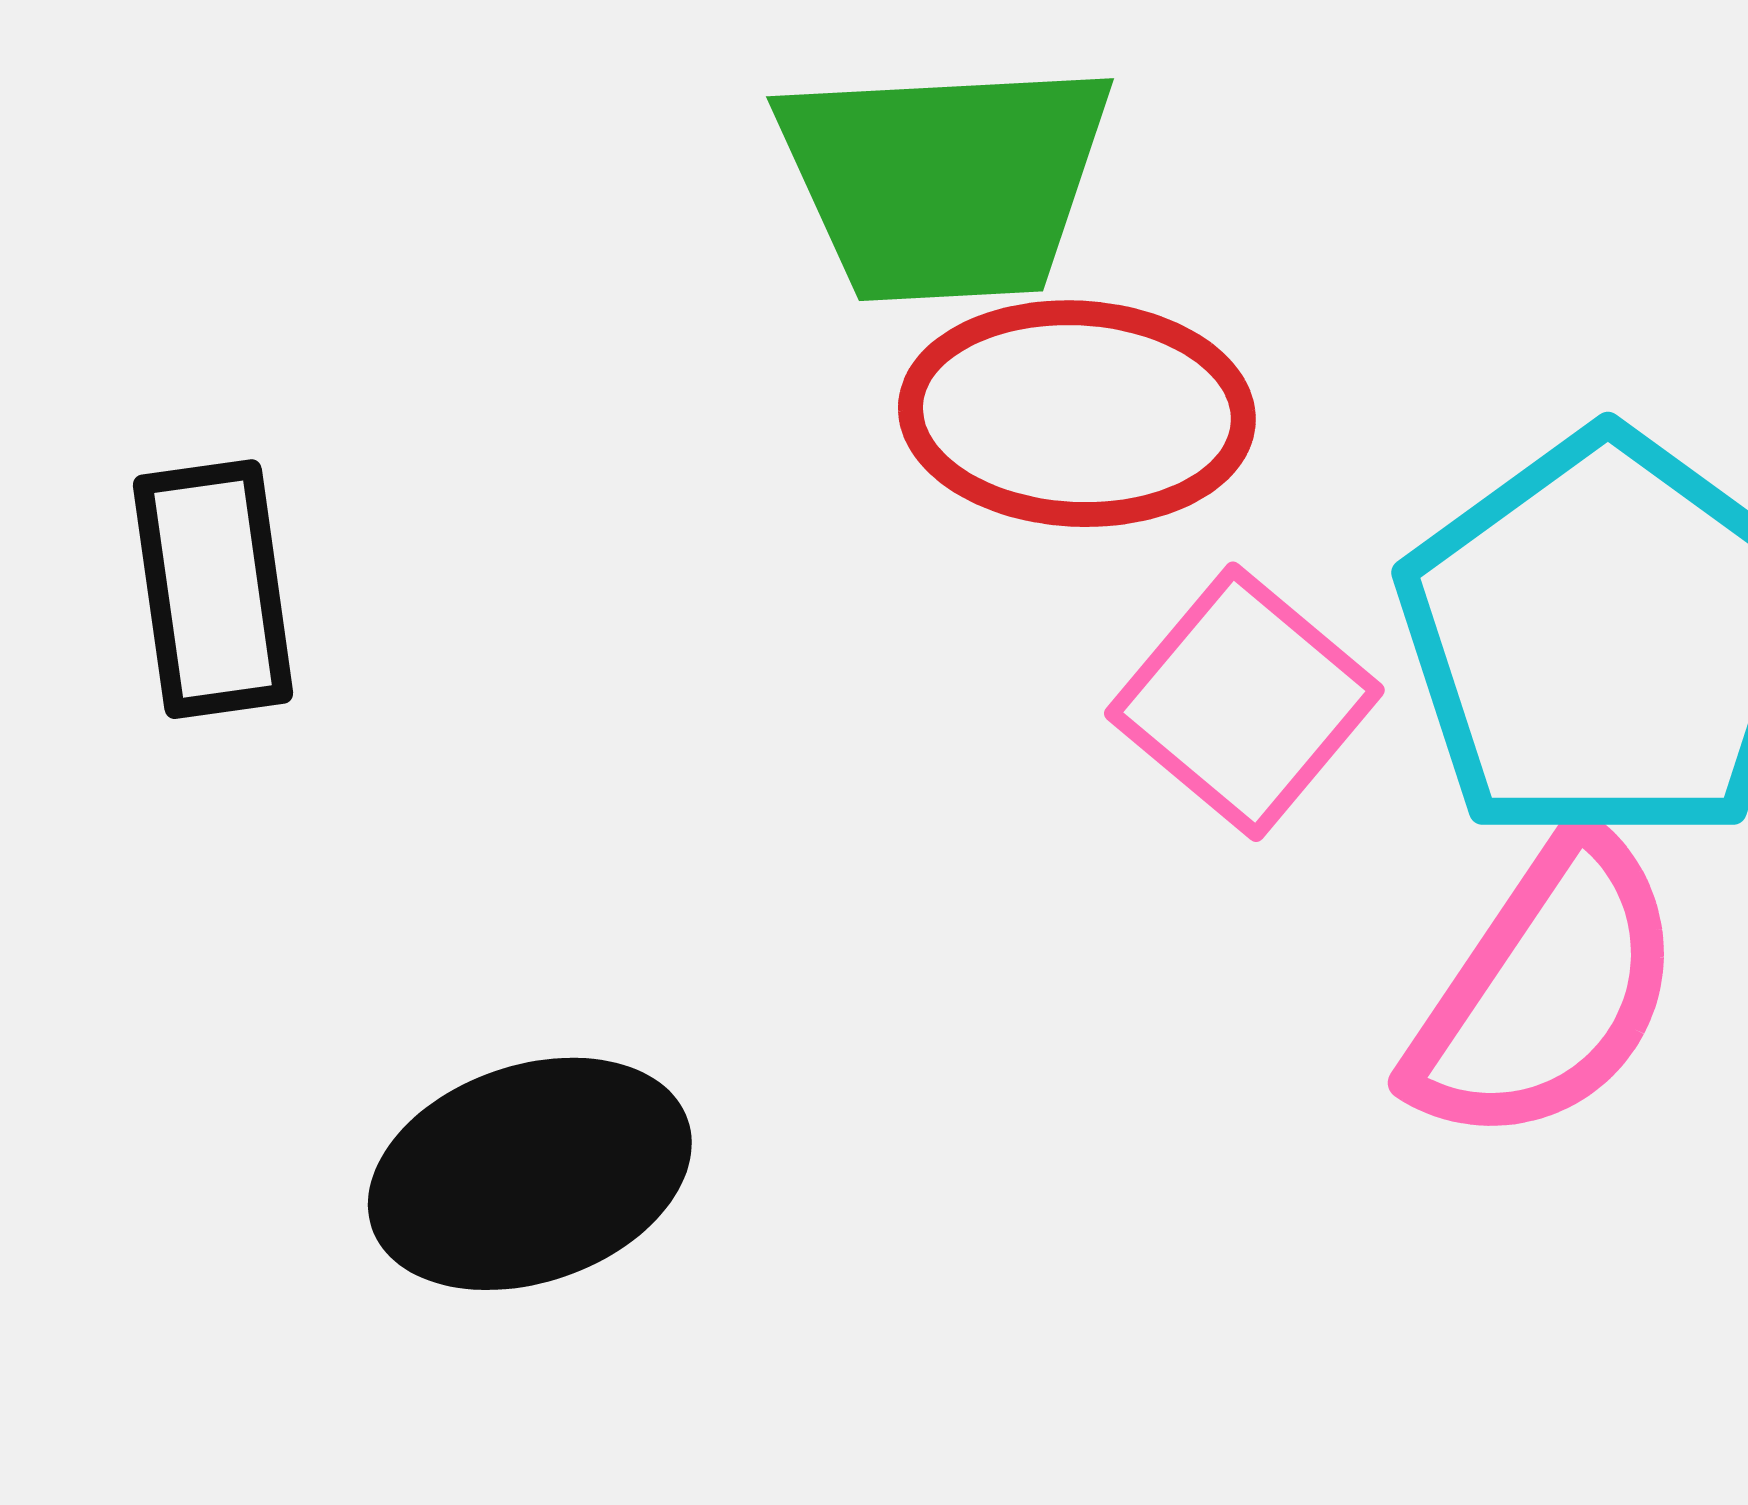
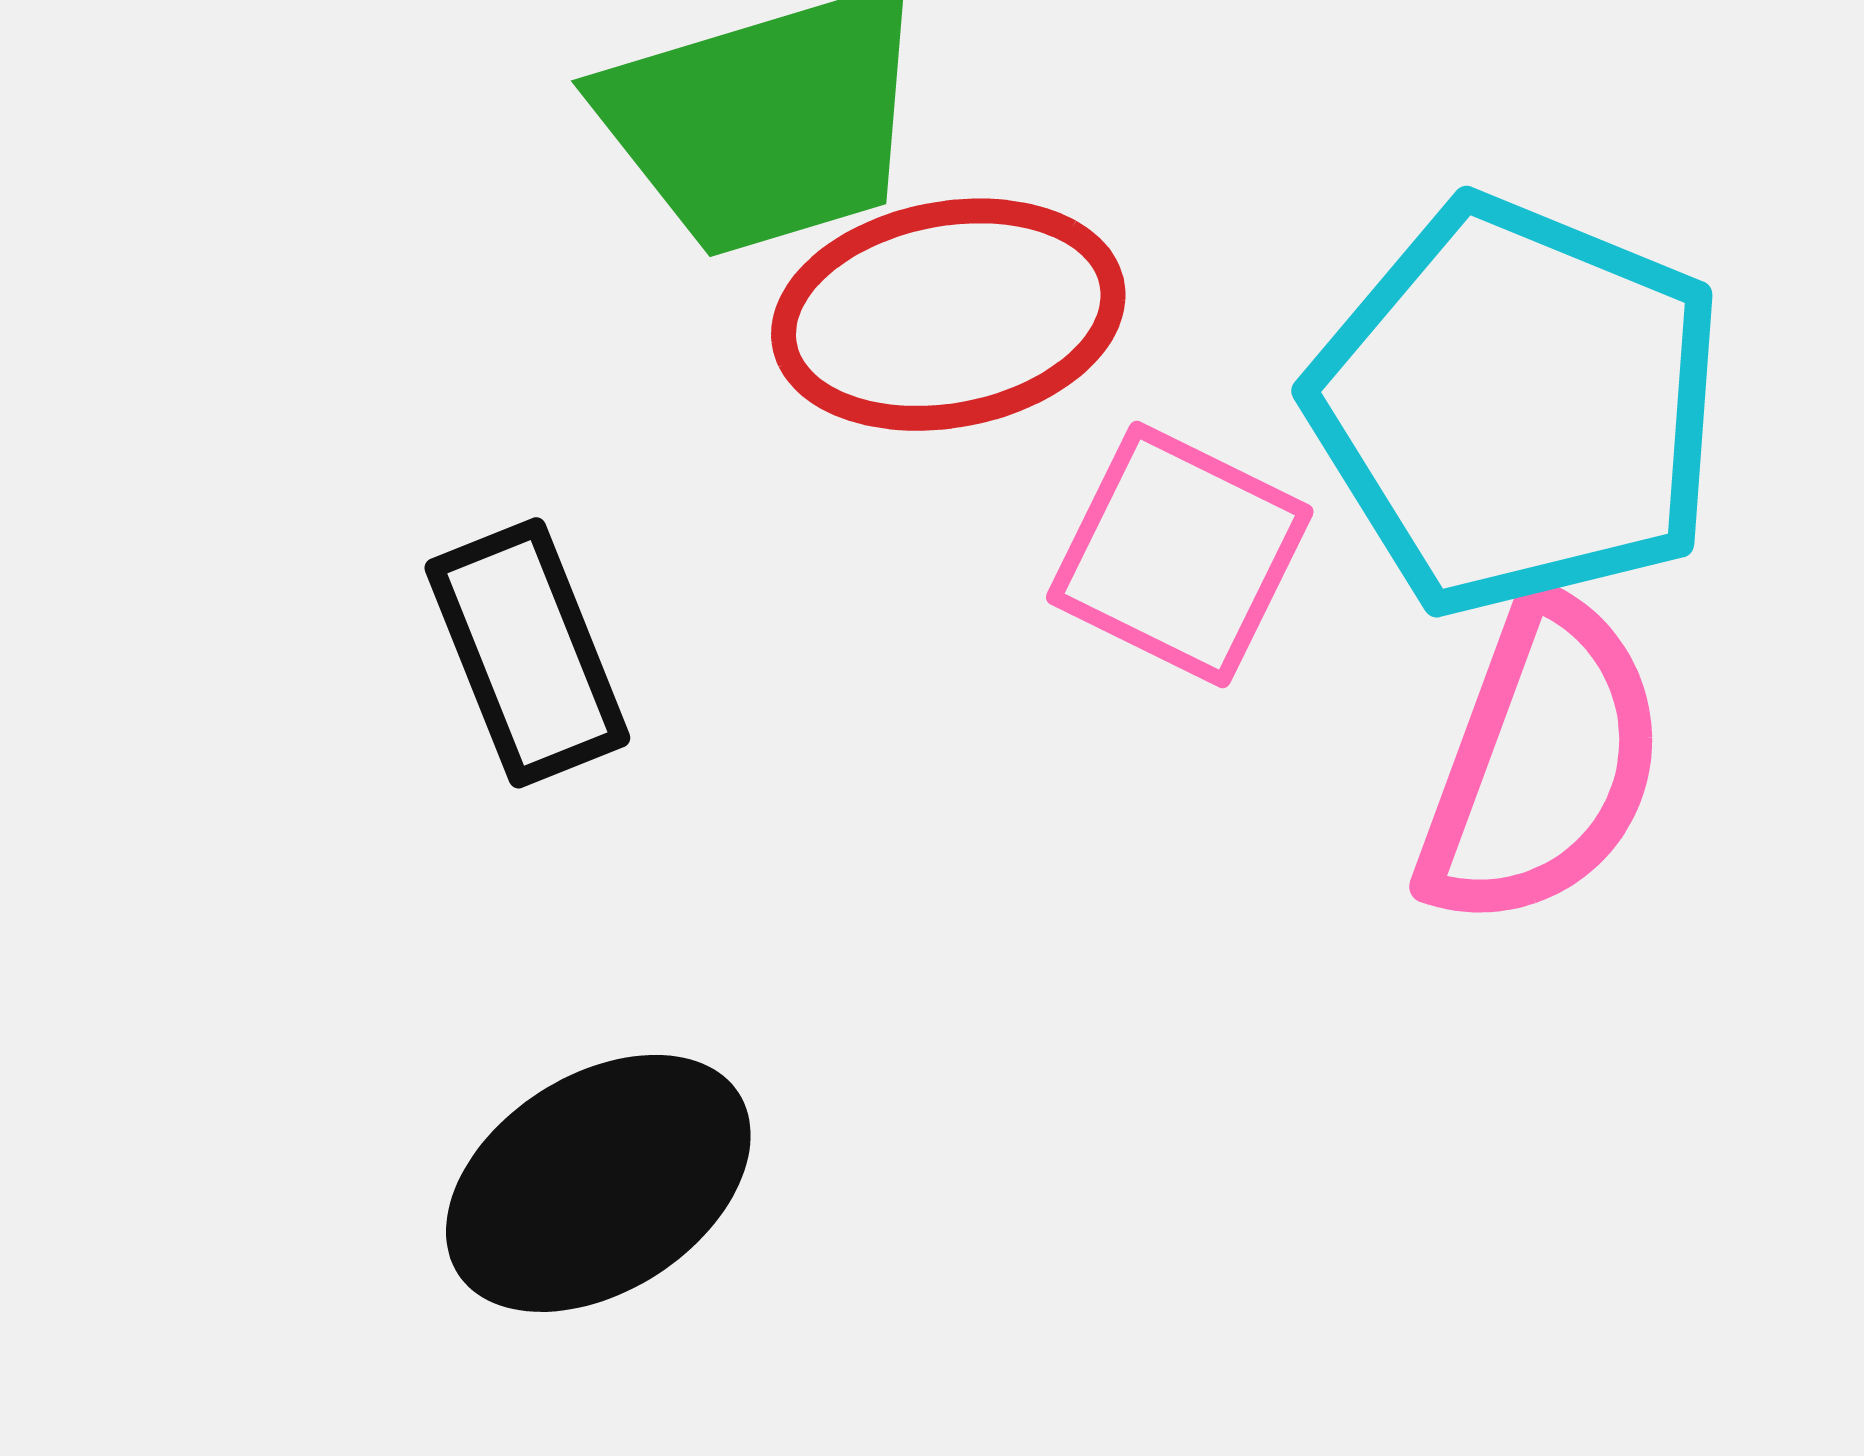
black rectangle: (213, 589) -> (527, 653), moved

